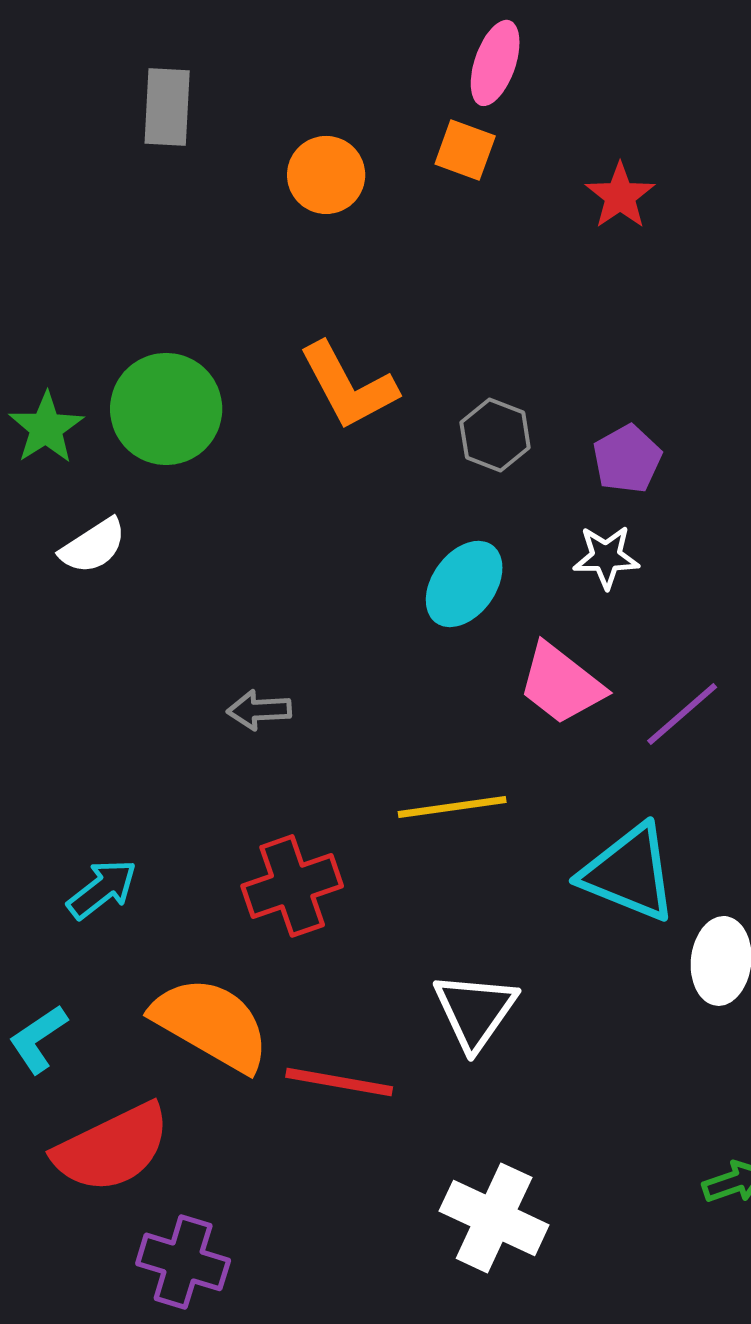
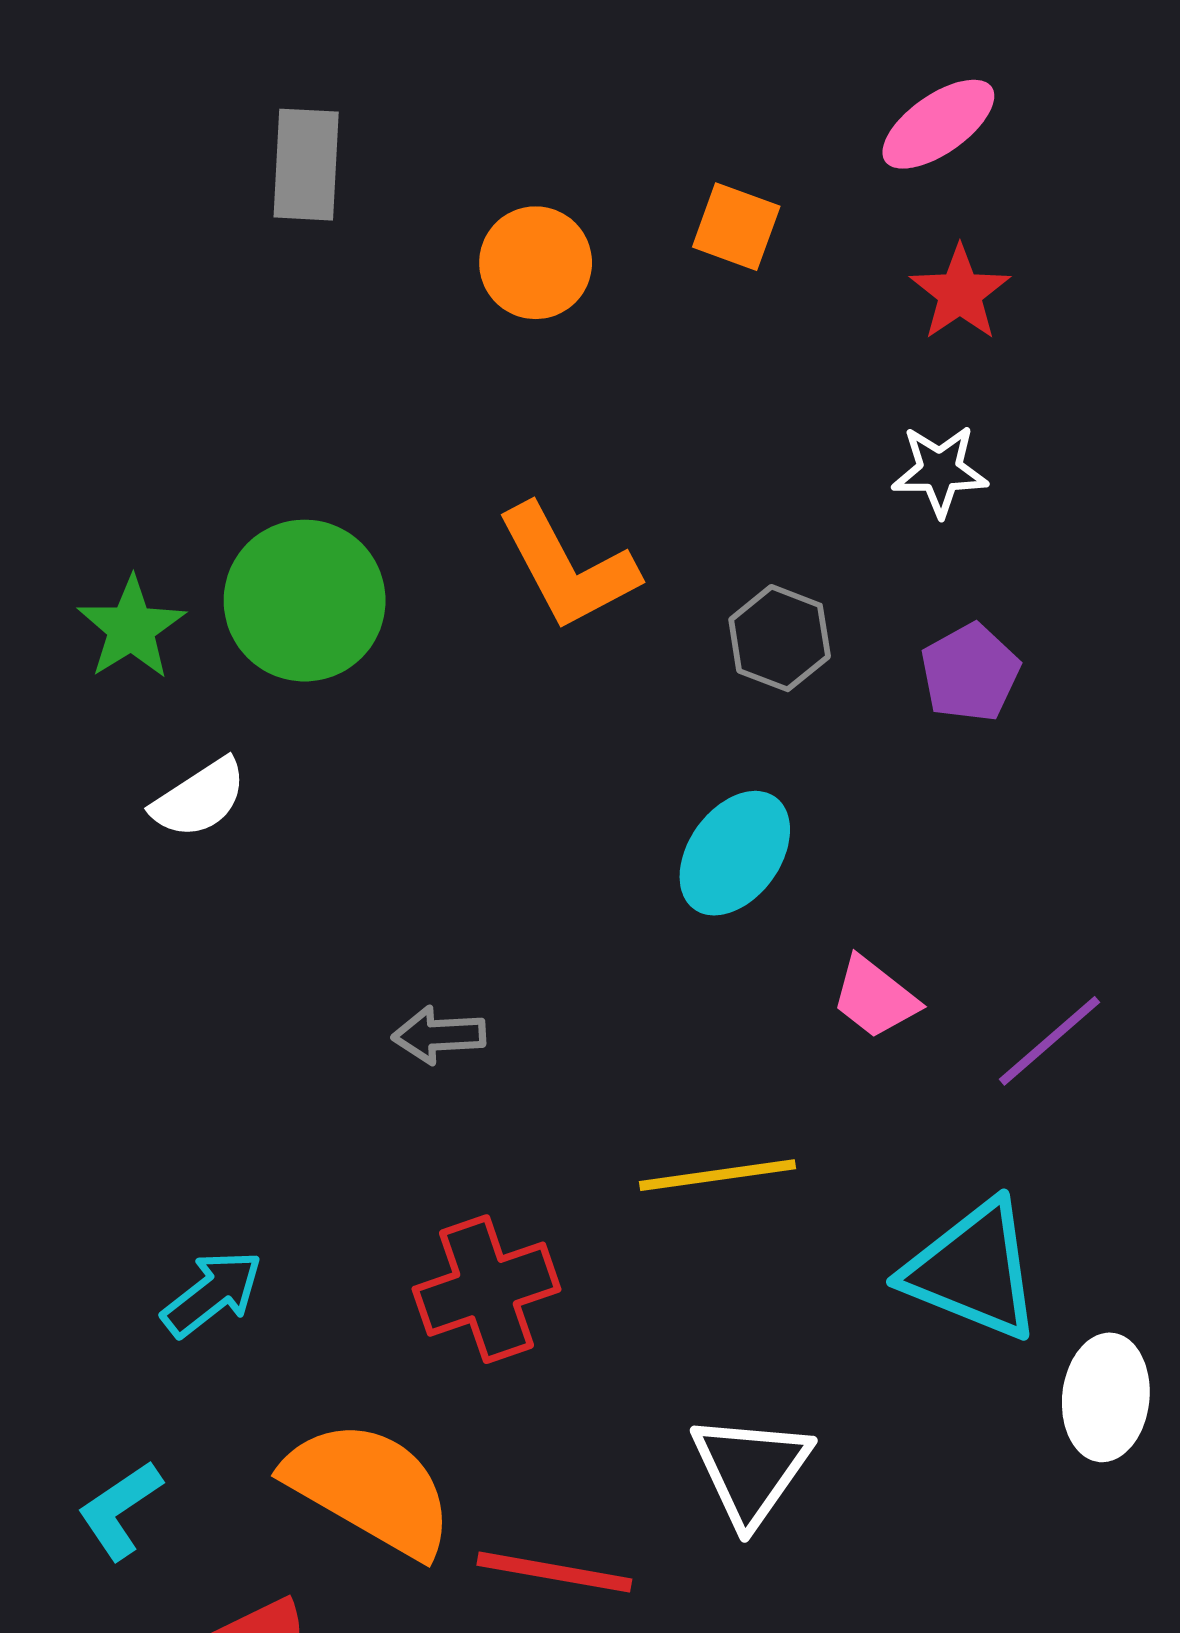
pink ellipse: (495, 63) -> (938, 124), moved, turned 36
white star: (606, 557) -> (940, 471), moved
pink trapezoid: (561, 684) -> (875, 998), size x0.7

